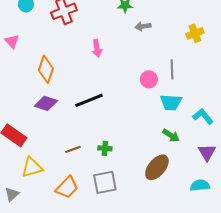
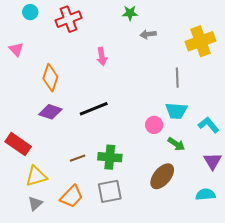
yellow cross: (195, 33) -> (200, 41), size x1.6
pink circle: (149, 79) -> (154, 125), moved
green cross: (105, 148) -> (110, 157), size x1.6
gray triangle: (12, 194) -> (35, 203), moved

